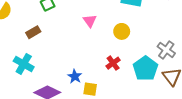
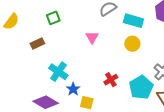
yellow circle: (122, 31) -> (132, 44), moved
cyan cross: (24, 64) -> (58, 72), moved

